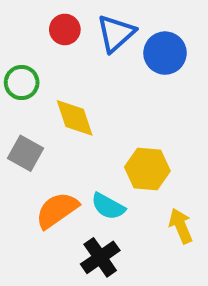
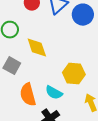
orange semicircle: (57, 210) -> (28, 95), turned -70

